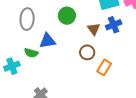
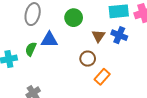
blue cross: (114, 25) -> (119, 35), turned 35
green semicircle: (31, 53) -> (31, 49), turned 88

